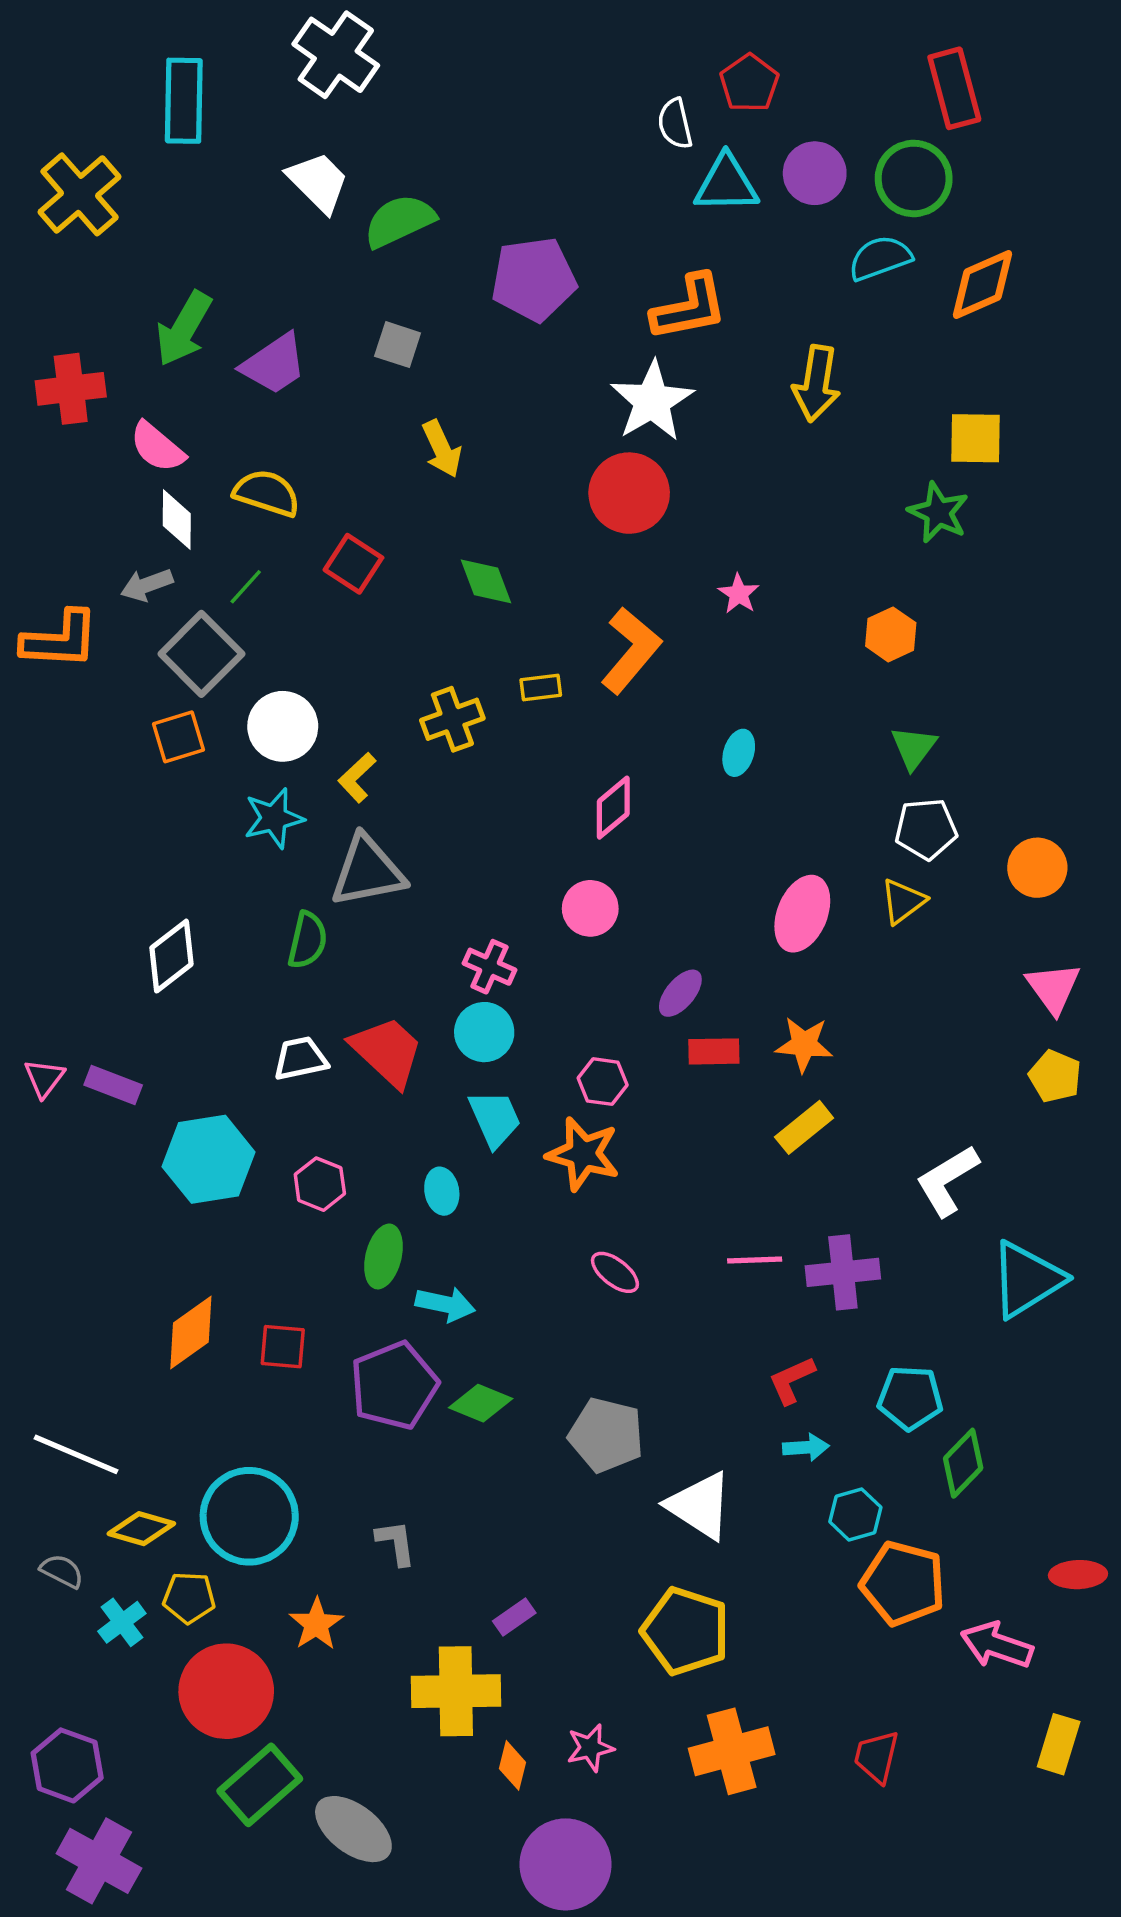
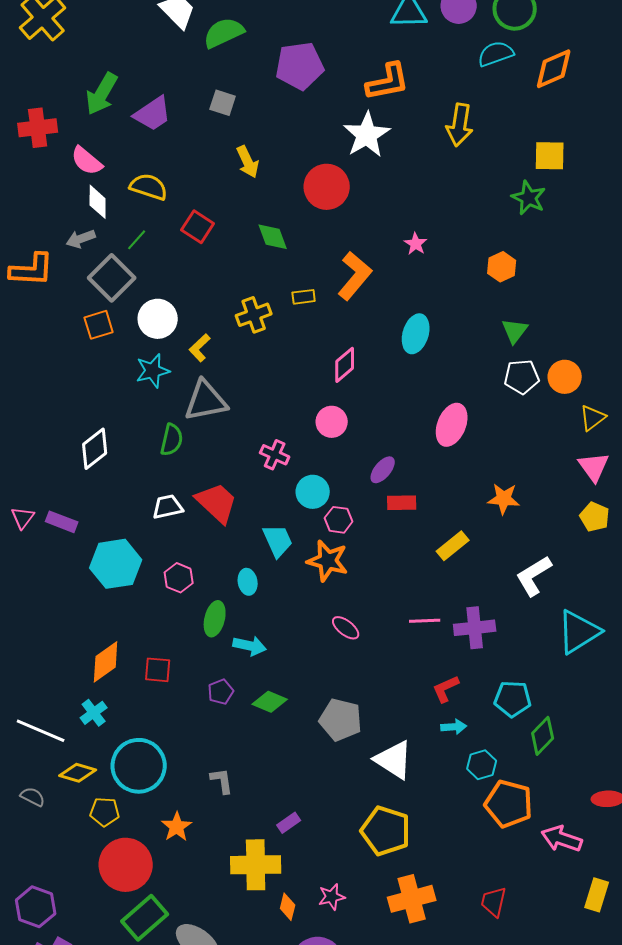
red circle: (629, 493) -> (327, 187), moved
cyan ellipse: (739, 753) -> (416, 334), size x1.5
orange circle: (1037, 868) -> (565, 377), moved
yellow triangle: (903, 901) -> (593, 418), moved
cyan circle: (484, 1032) -> (313, 492), moved
orange star: (804, 1044) -> (504, 499), moved
purple pentagon: (394, 1385) -> (221, 692), size x0.5
cyan cross: (122, 1622) -> (94, 713), moved

